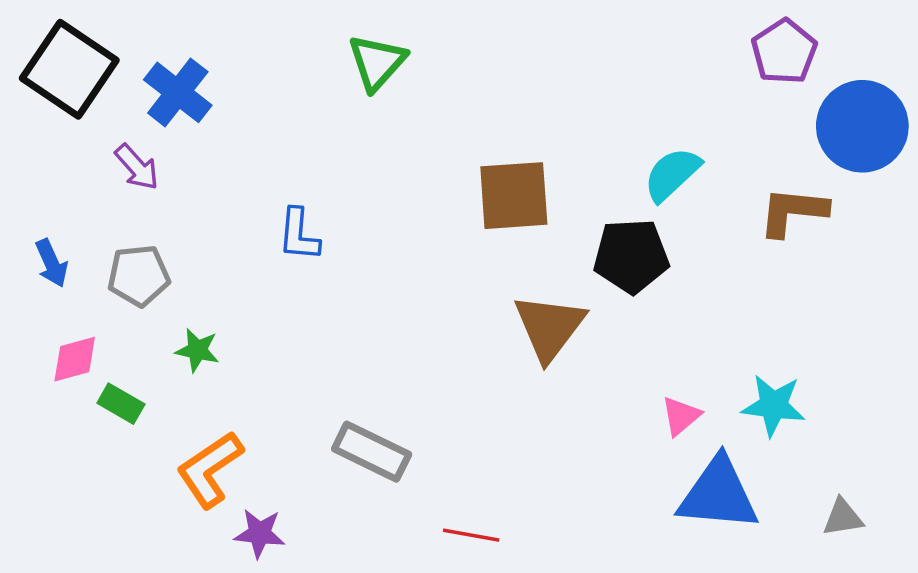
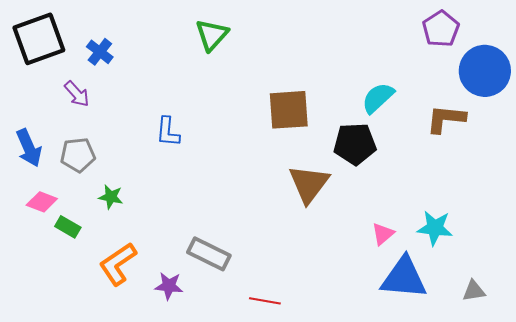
black square: (69, 69) -> (39, 39), turned 36
blue cross: (178, 92) -> (100, 52), size x0.7
blue arrow: (52, 263) -> (29, 148), size x1.4
pink diamond: (75, 359) -> (42, 202), turned 36
purple star: (260, 533) -> (169, 286), moved

